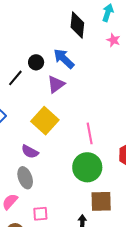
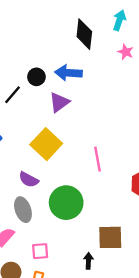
blue arrow: (64, 59) -> (68, 73), turned -40
green circle: (87, 167) -> (66, 203), moved

